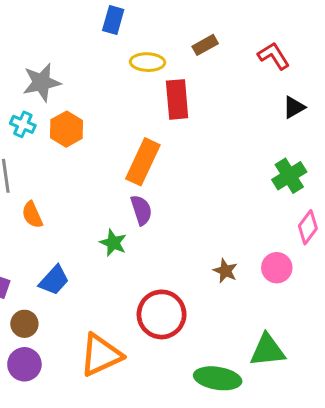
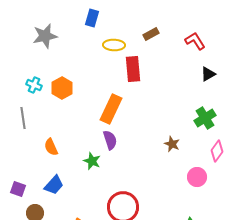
gray star: (42, 82) -> (45, 36), moved
orange semicircle: (32, 215) -> (51, 147), moved
brown star: (225, 271) -> (172, 144), moved

